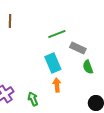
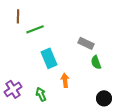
green line: (57, 34) -> (35, 29), moved
cyan rectangle: (53, 63) -> (49, 58), moved

